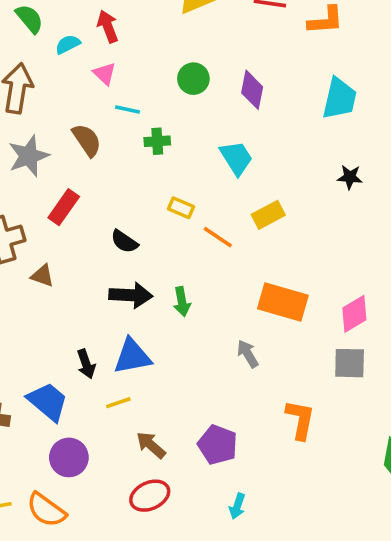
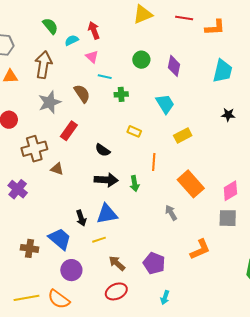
orange line: (218, 237) -> (154, 162), moved, turned 60
orange rectangle: (283, 302) -> (191, 184), turned 32
orange L-shape: (300, 420) -> (200, 249), turned 55

